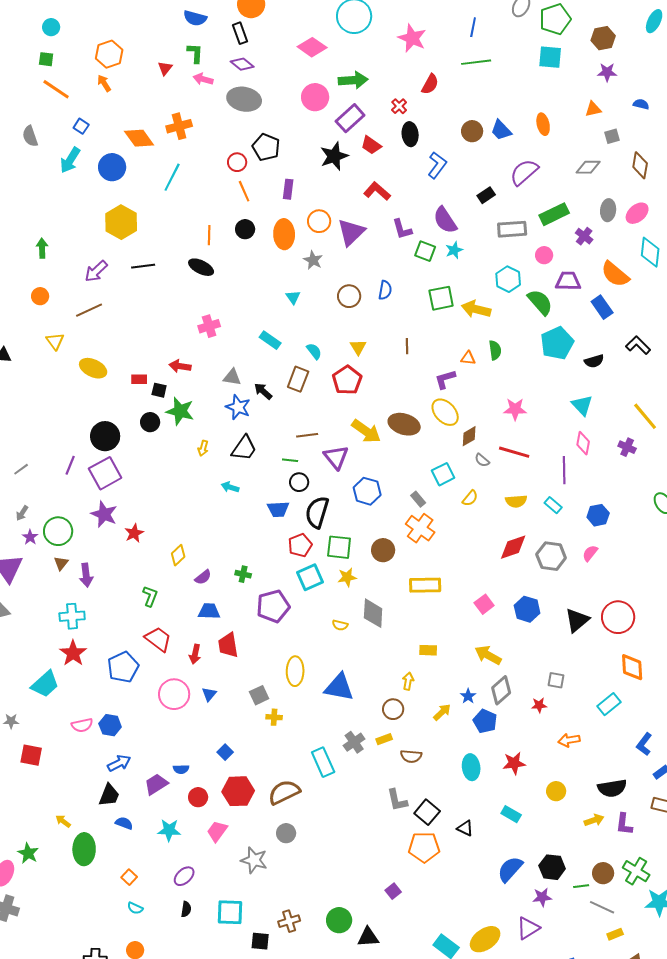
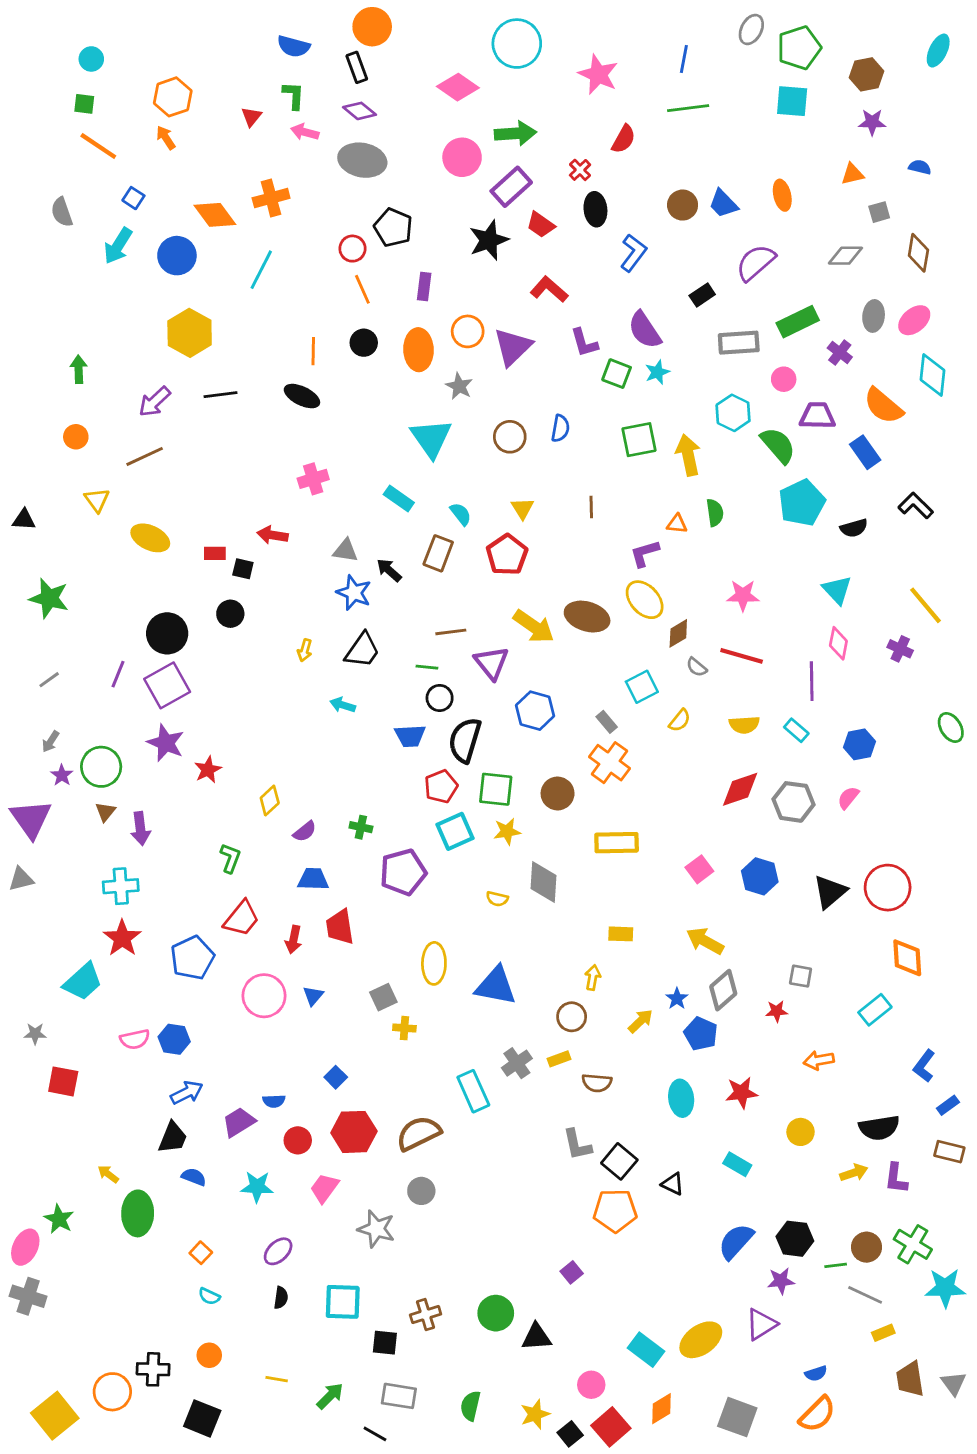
cyan triangle: (293, 297) -> (431, 438), size x2.0
yellow arrow: (476, 309) -> (688, 455), turned 64
green star: (180, 411) -> (49, 598), moved
red trapezoid: (158, 639) -> (242, 918), turned 92

